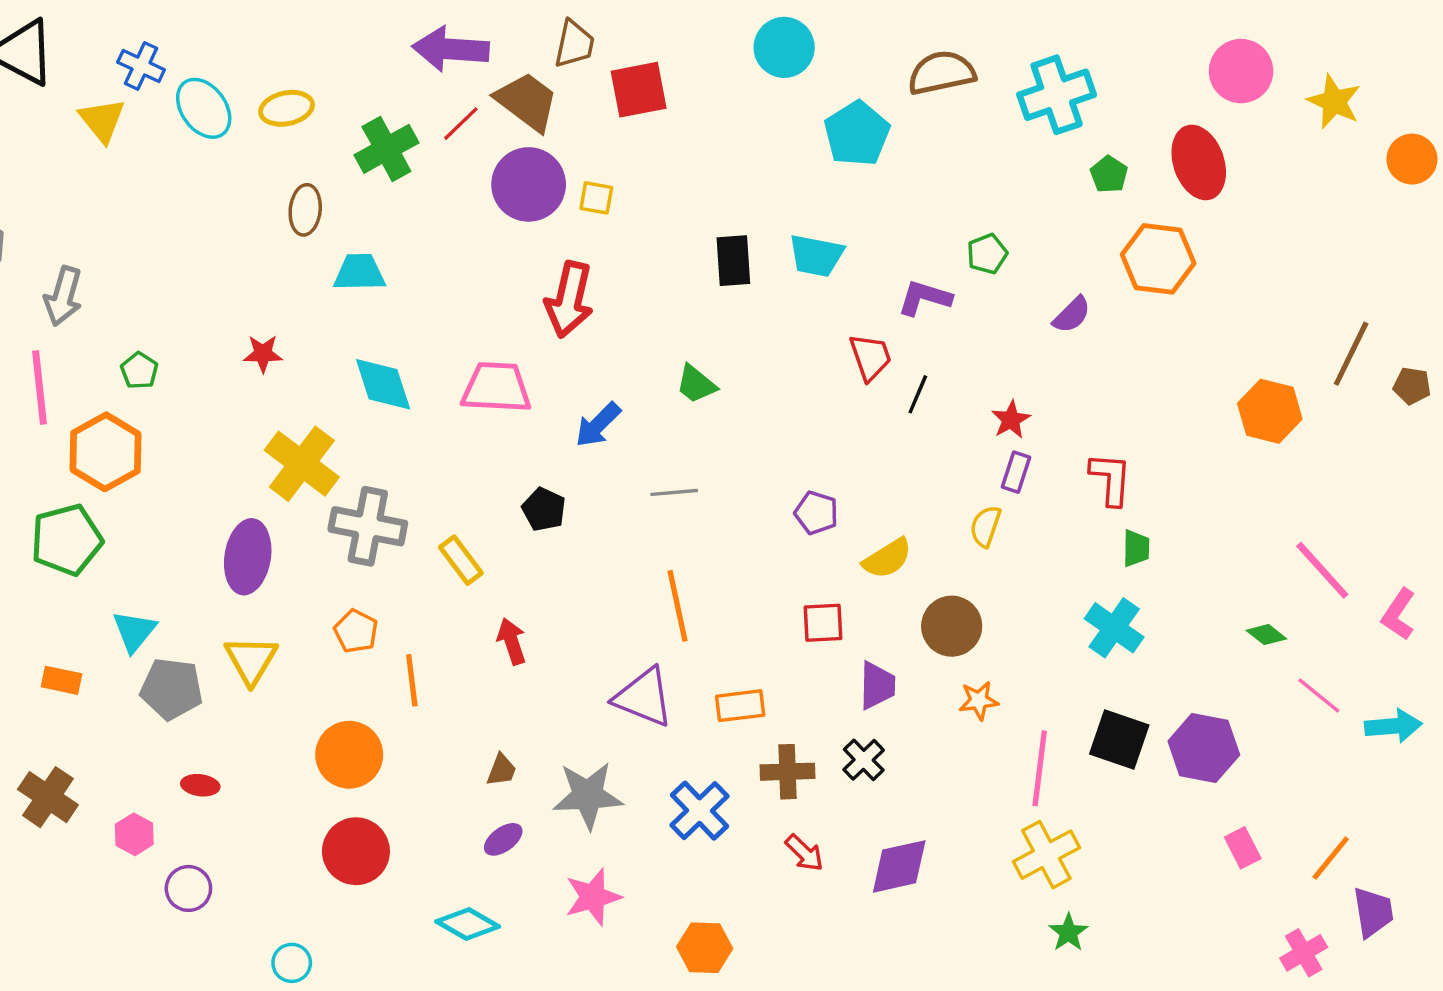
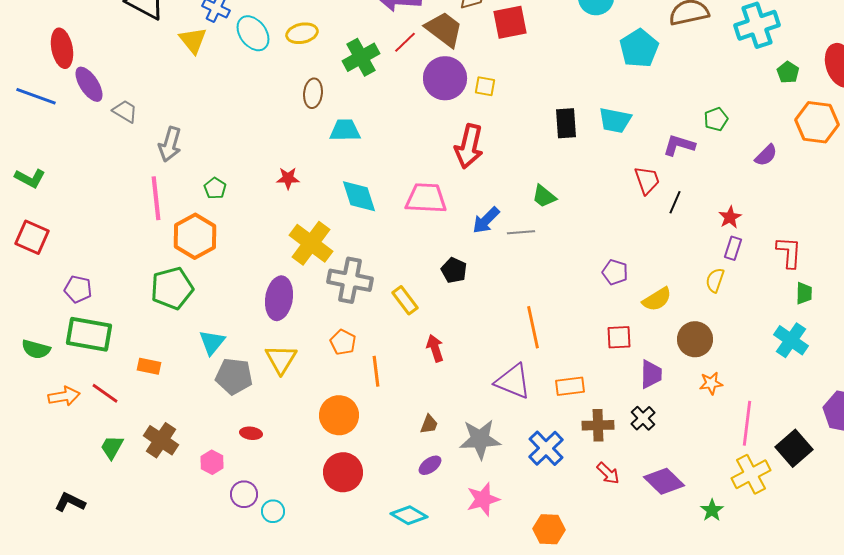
gray line: (674, 492) -> (521, 232), moved
orange rectangle: (62, 680) -> (149, 366), moved
black square: (1119, 740) -> (794, 448), moved, turned 30
purple diamond: (899, 866) -> (664, 481), turned 57
green star: (1068, 932) -> (712, 510), moved
cyan circle: (292, 963) -> (273, 511), moved

